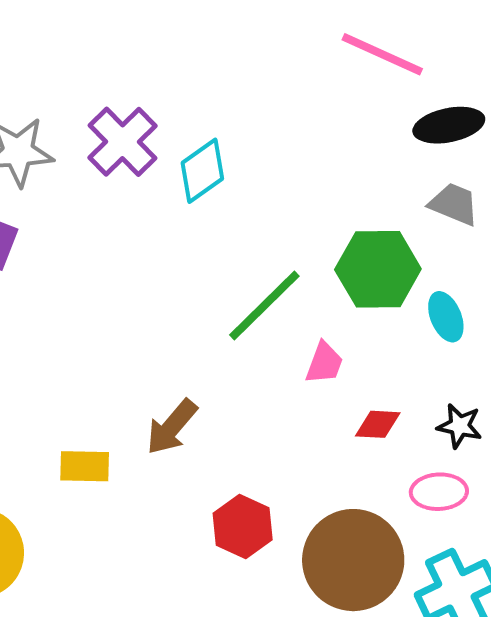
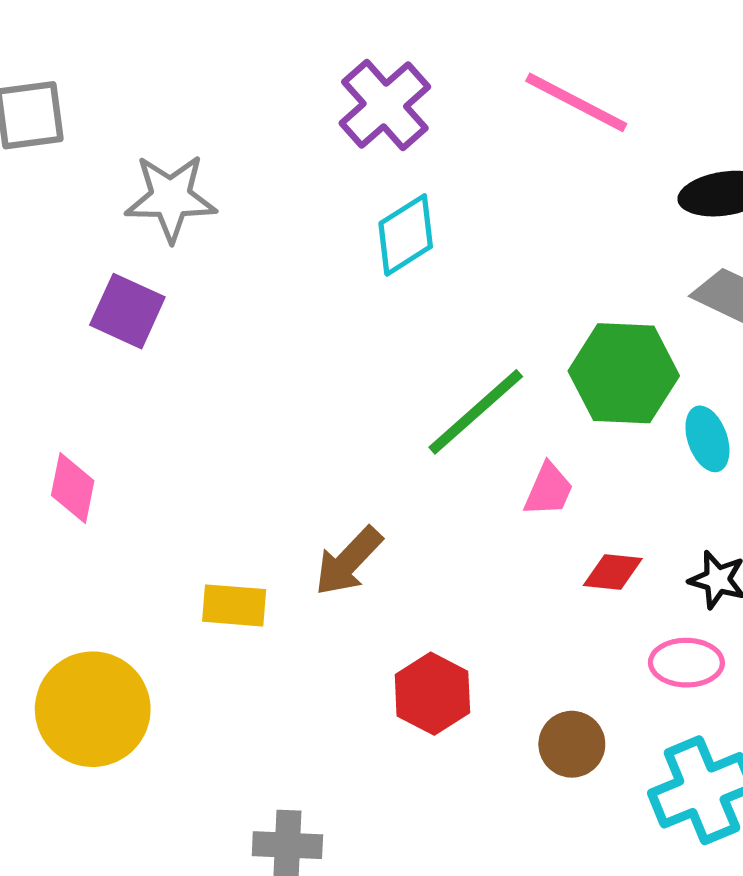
pink line: (382, 54) -> (576, 102), moved
purple cross: (123, 142) -> (385, 105), moved
brown circle: (353, 560) -> (572, 744), size x0.5

